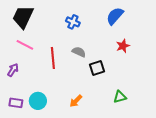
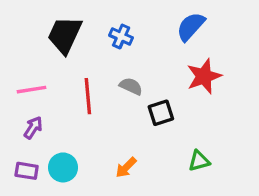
black trapezoid: (23, 17) -> (65, 35), moved
pink line: (25, 45) -> (32, 90), moved, turned -36
red star: (123, 46) -> (204, 76), size x1.5
purple arrow: (13, 70) -> (33, 128), moved

